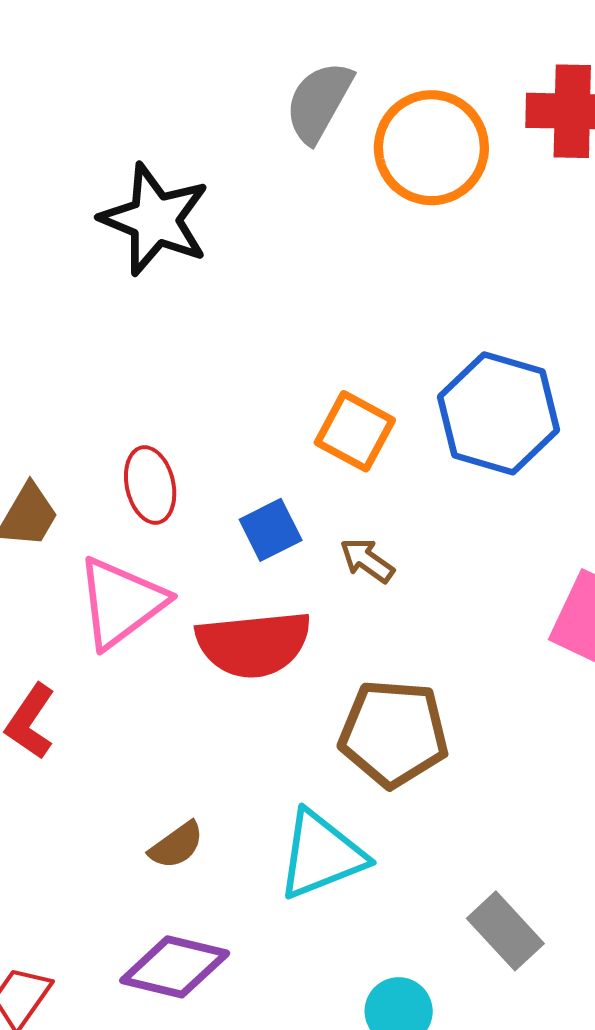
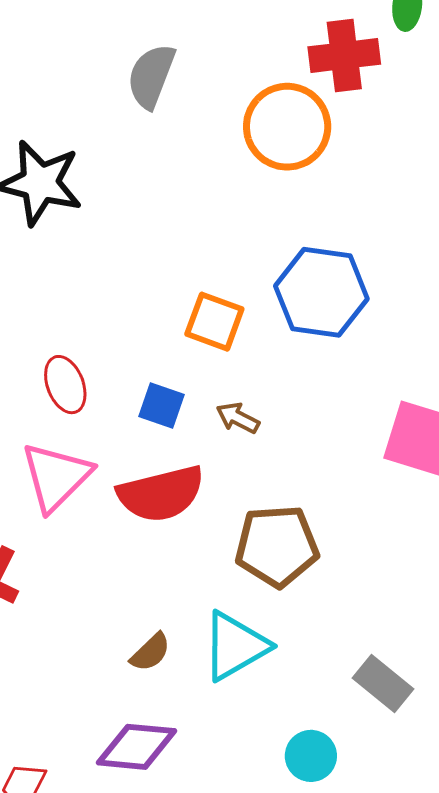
orange circle: (431, 148) -> (287, 127), moved
blue square: (271, 530) -> (161, 405), turned -36
brown semicircle: (176, 845) -> (150, 652), moved

